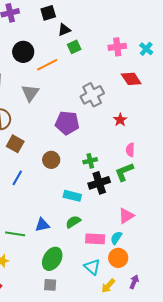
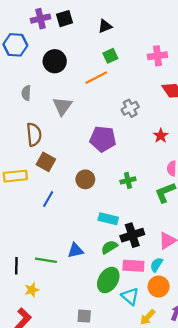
black square: (48, 13) -> (65, 19), moved
black triangle: (64, 30) -> (105, 26), moved
orange line: (47, 65) -> (96, 78), moved
gray cross: (92, 95) -> (130, 108), size x0.7
black cross: (99, 183) -> (132, 235), moved
green ellipse: (52, 259) -> (108, 280), moved

